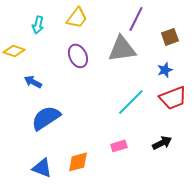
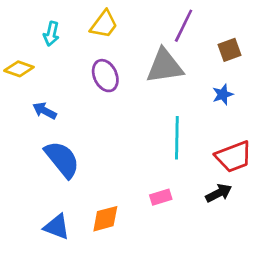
red trapezoid: (173, 98) -> (234, 157), moved
cyan line: (131, 102) -> (177, 138), turned -44
blue semicircle: (46, 118) -> (62, 159), turned 84

